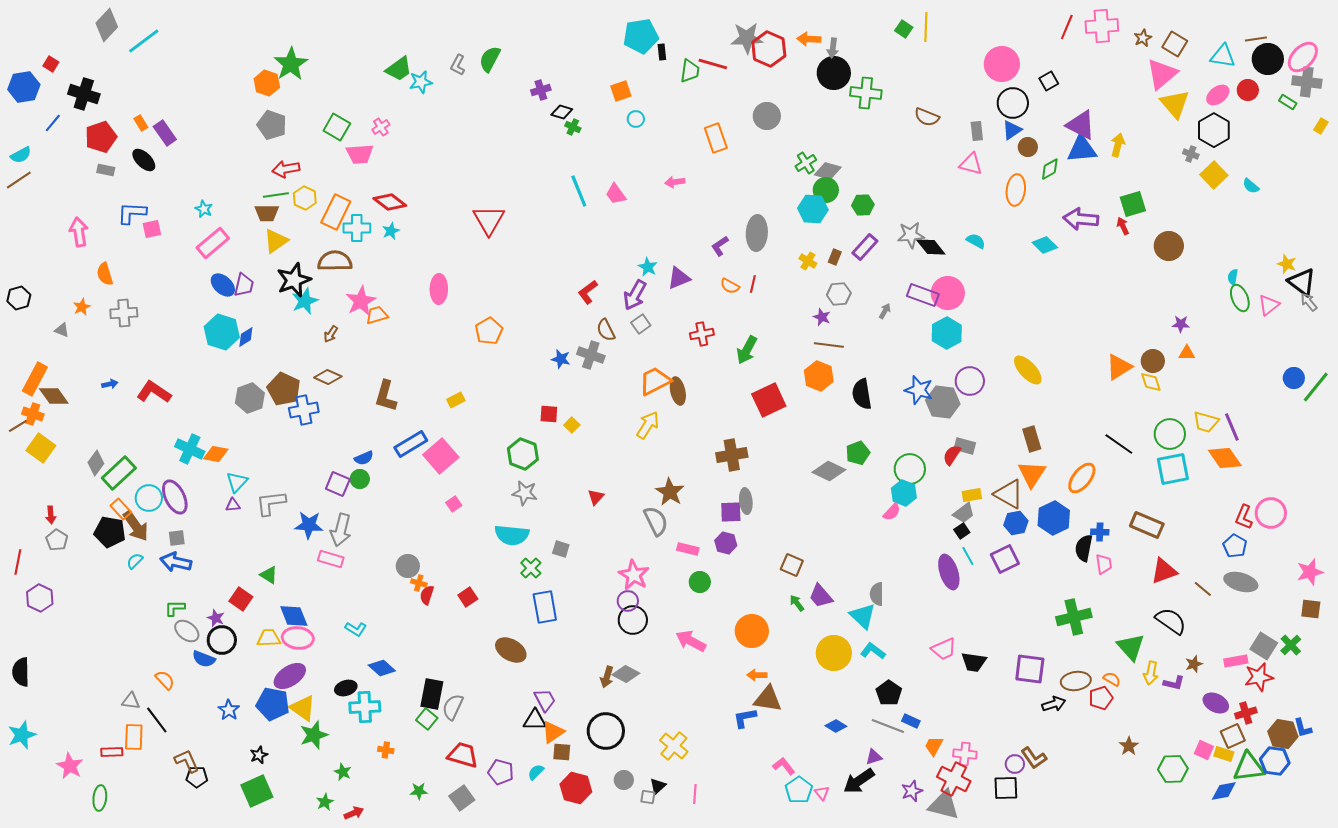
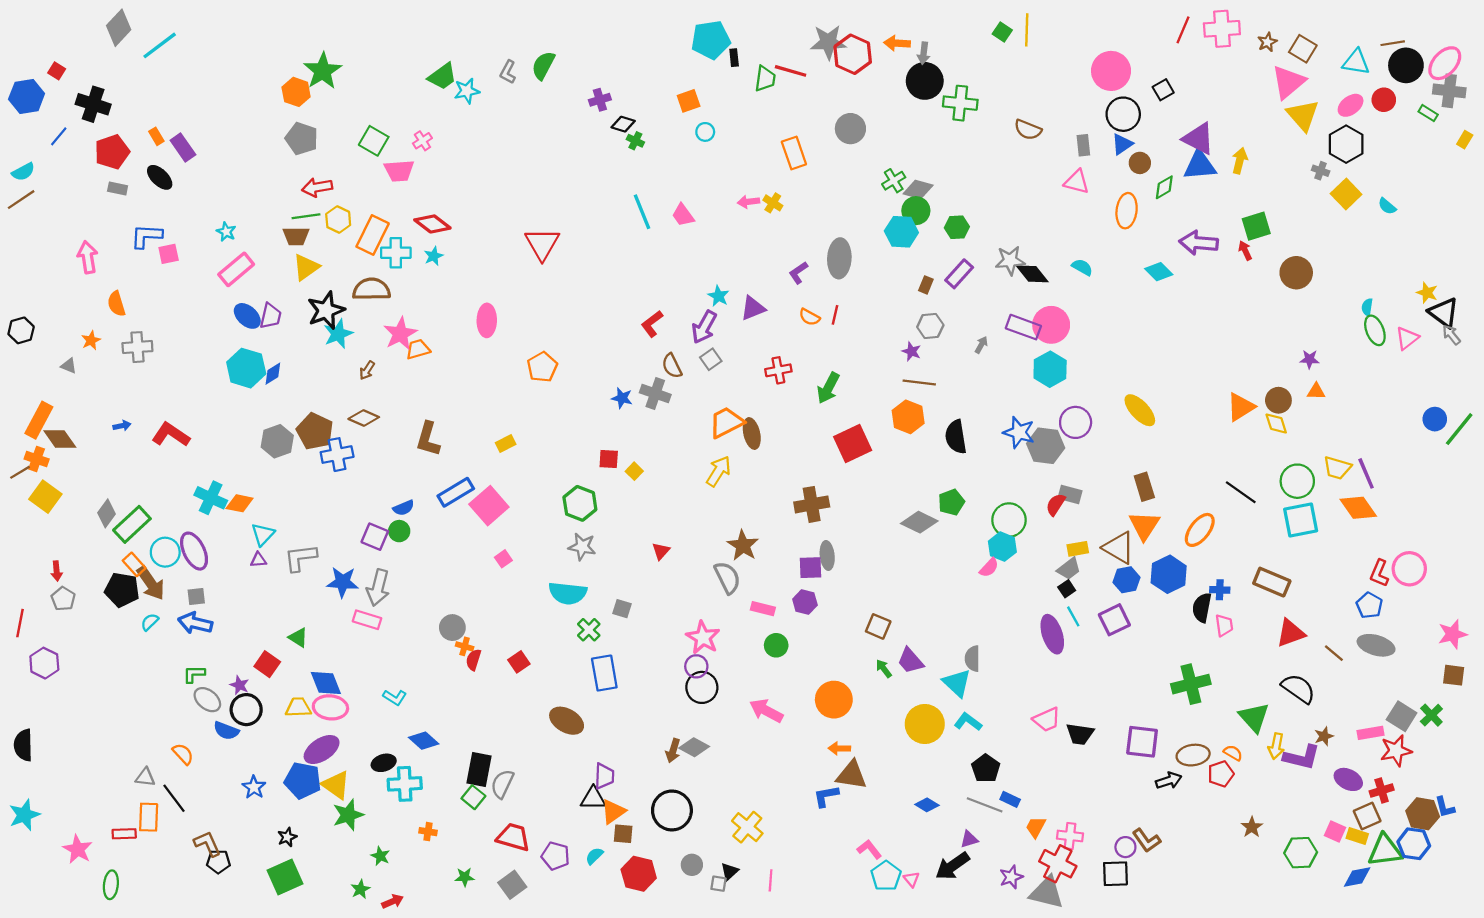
yellow cross: (808, 261) -> (773, 203), moved
purple L-shape: (1174, 683) -> (1302, 757), size x1.6
purple trapezoid: (545, 700) -> (604, 776), turned 30

